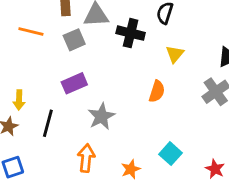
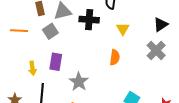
purple rectangle: (74, 83) -> (56, 62), turned -48
yellow arrow: (19, 100) -> (32, 68), moved

